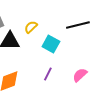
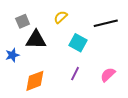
yellow semicircle: (31, 27) -> (61, 17), moved

